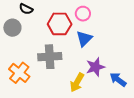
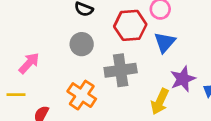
gray circle: (12, 28) -> (82, 44), moved

